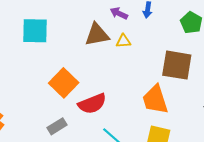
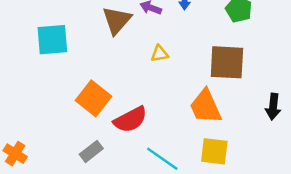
brown triangle: (97, 35) -> (117, 20), moved, turned -32
yellow triangle: (123, 41) -> (160, 54), moved

